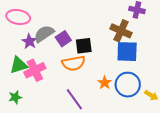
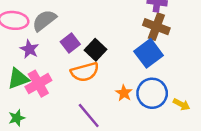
brown cross: (121, 31) -> (156, 27), moved
gray semicircle: (44, 34) -> (44, 20), moved
black square: (84, 46) -> (96, 50), turned -36
blue square: (127, 52) -> (149, 53), turned -35

